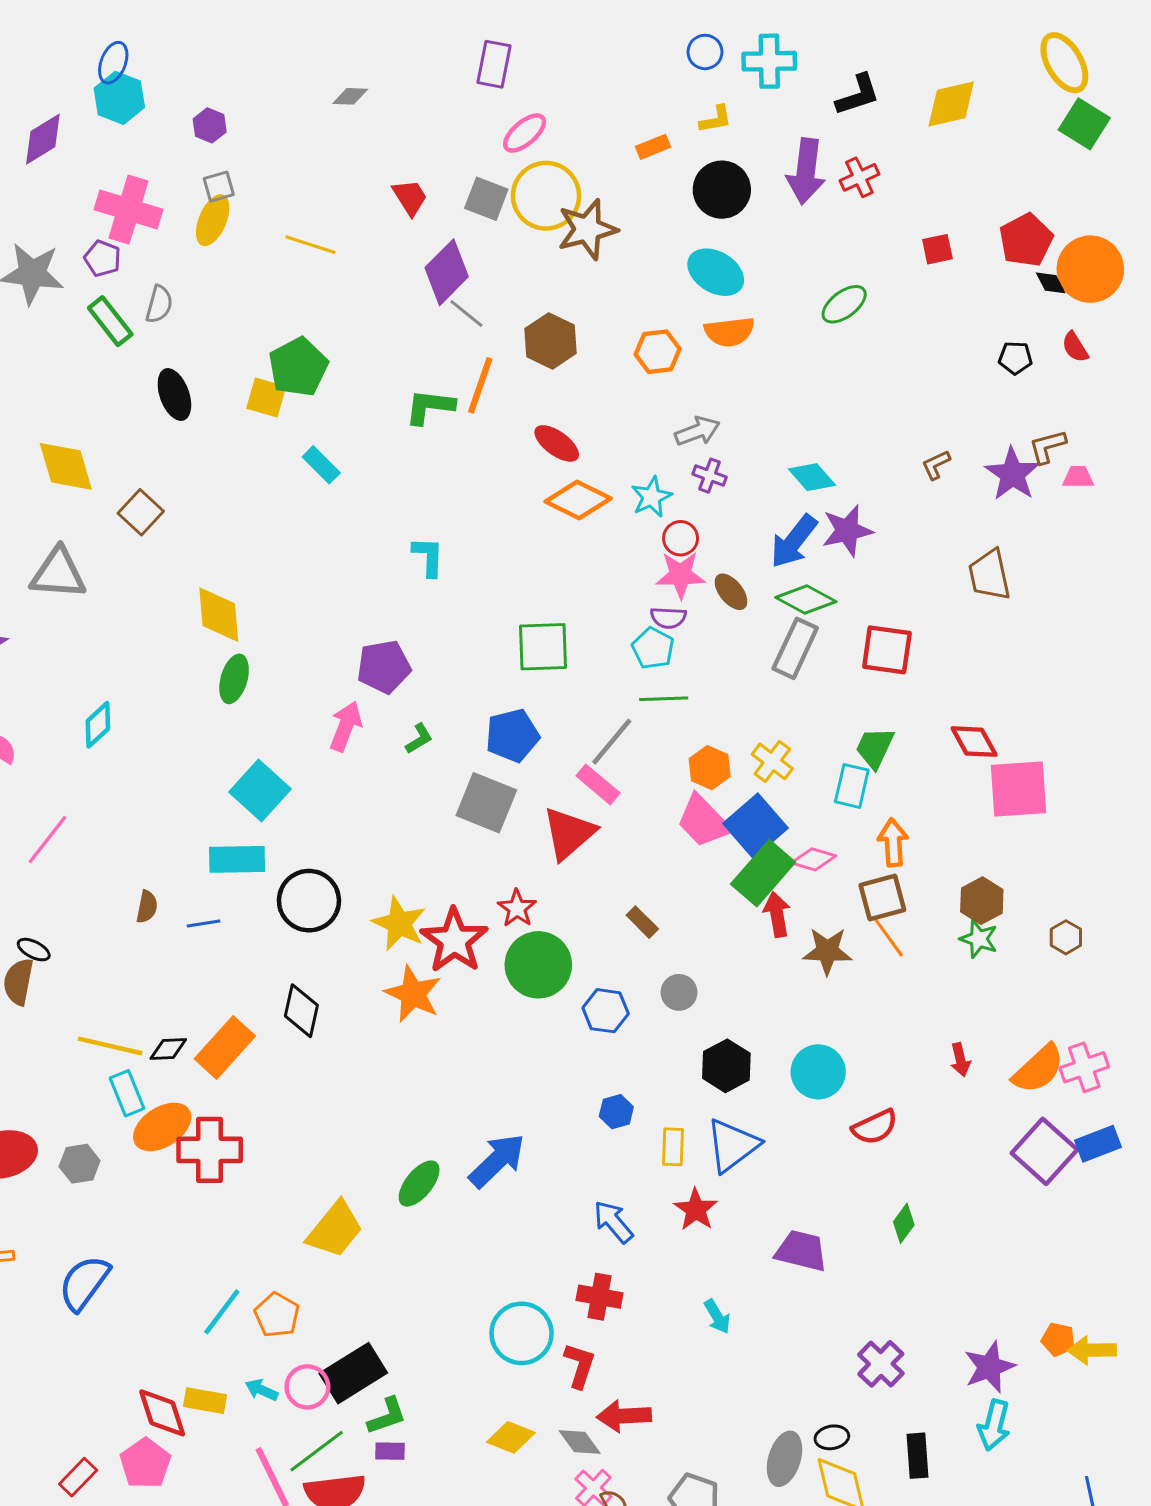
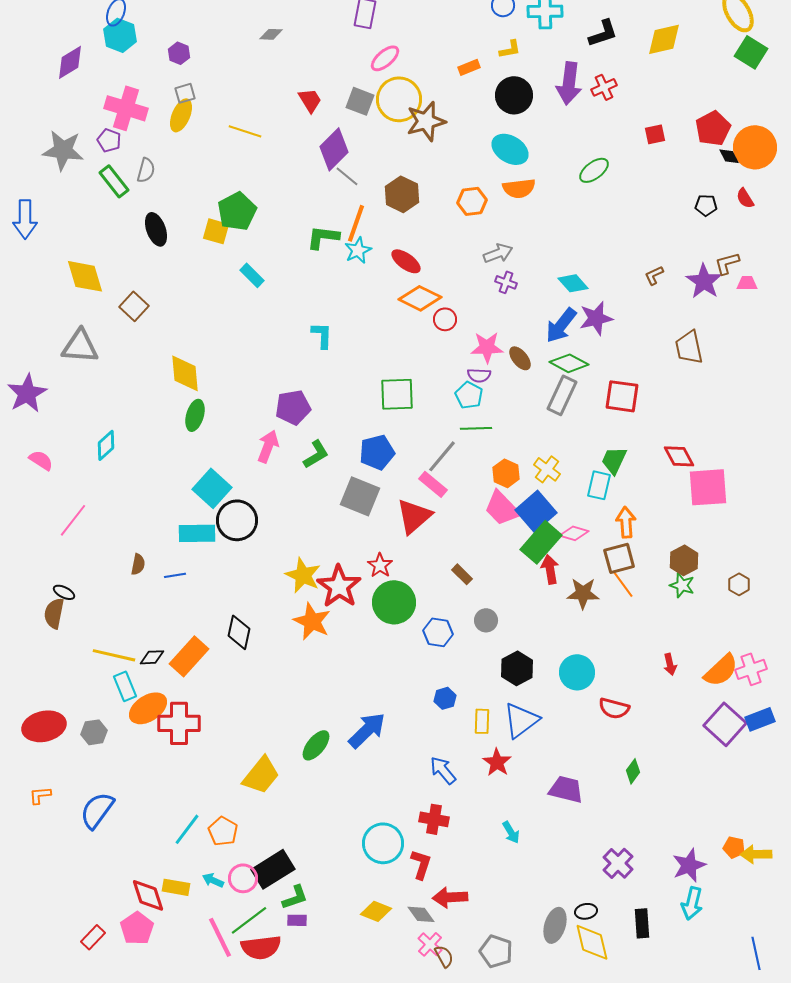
cyan star: (651, 497) -> (358, 250), moved
red circle: (681, 538) -> (445, 319), moved
green L-shape: (419, 739) -> (316, 454), size x1.4
black circle: (309, 901) -> (237, 520), moved
red semicircle: (875, 1127) -> (614, 708), turned 40

